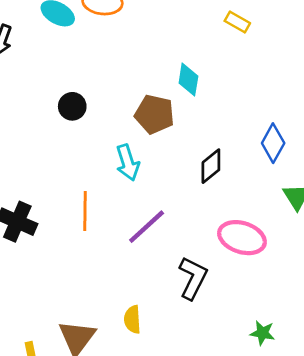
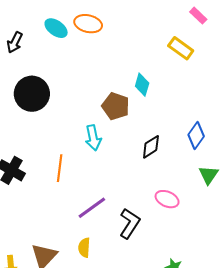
yellow rectangle: (237, 22) -> (181, 48), size x1.4
black circle: (72, 106) -> (32, 94), moved, size x1.8
purple line: (147, 227) -> (92, 208), moved
pink ellipse: (242, 238) -> (167, 199), size x0.7

